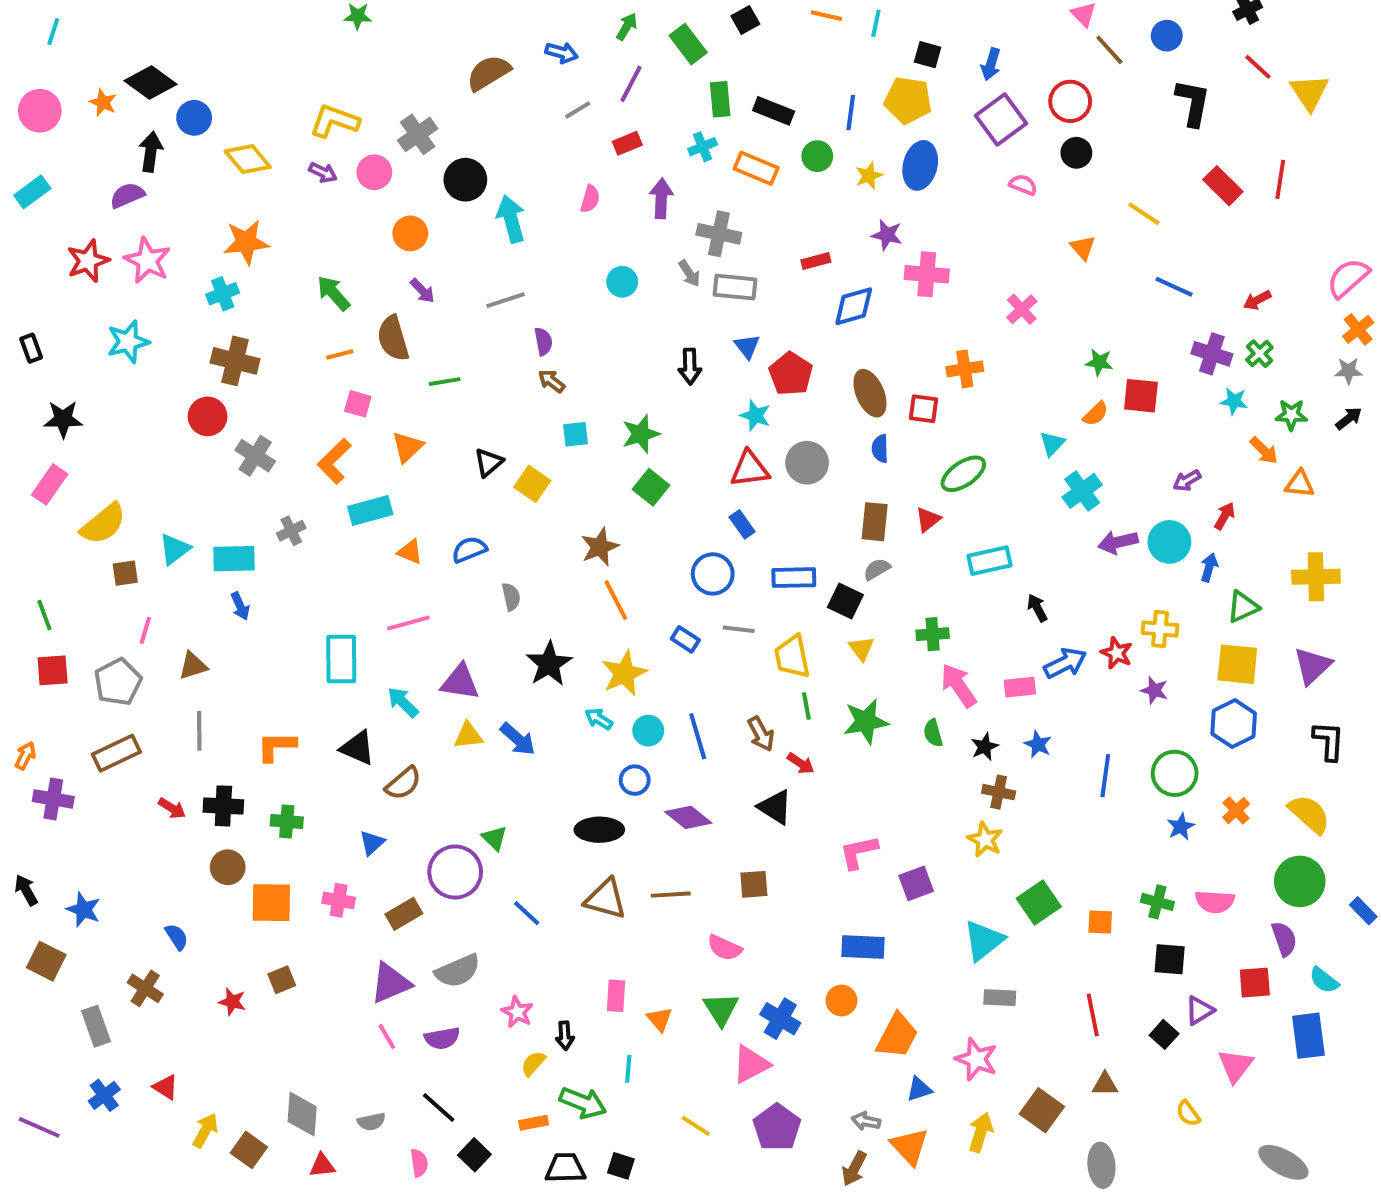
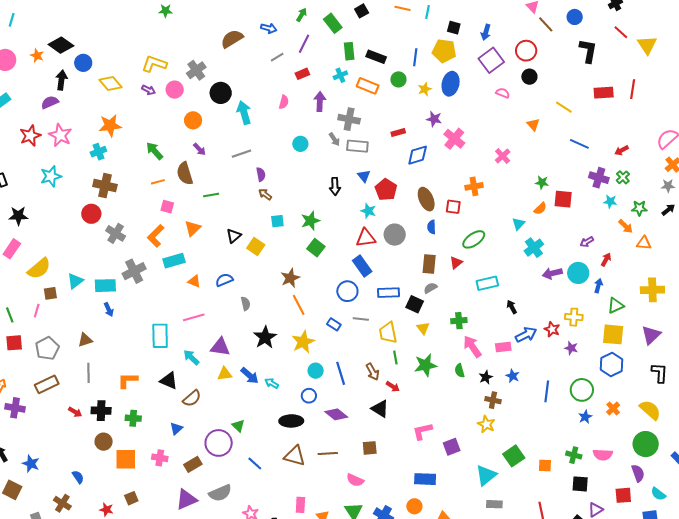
red rectangle: (1223, 186) -> (604, 93), turned -48
pink cross: (927, 274) -> (454, 139), turned 35
blue rectangle: (742, 524) -> (362, 266), size x1.5
gray cross: (291, 531) -> (134, 271), size x1.6
pink line: (145, 630) -> (37, 311), moved
cyan arrow: (599, 719) -> (272, 383), moved

